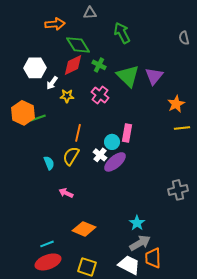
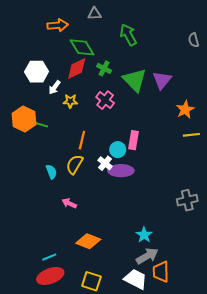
green line: (38, 118) -> (40, 124), turned 35
purple ellipse: (115, 162) -> (121, 171), turned 40

